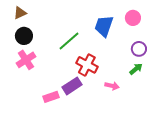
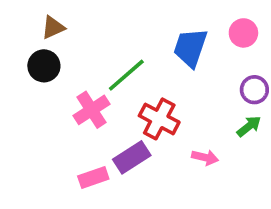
brown triangle: (20, 13) -> (53, 27), moved
pink cross: (26, 60) -> (92, 110), moved

